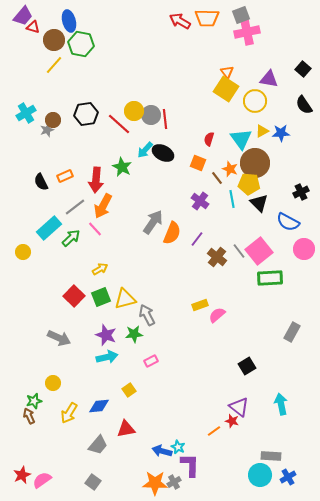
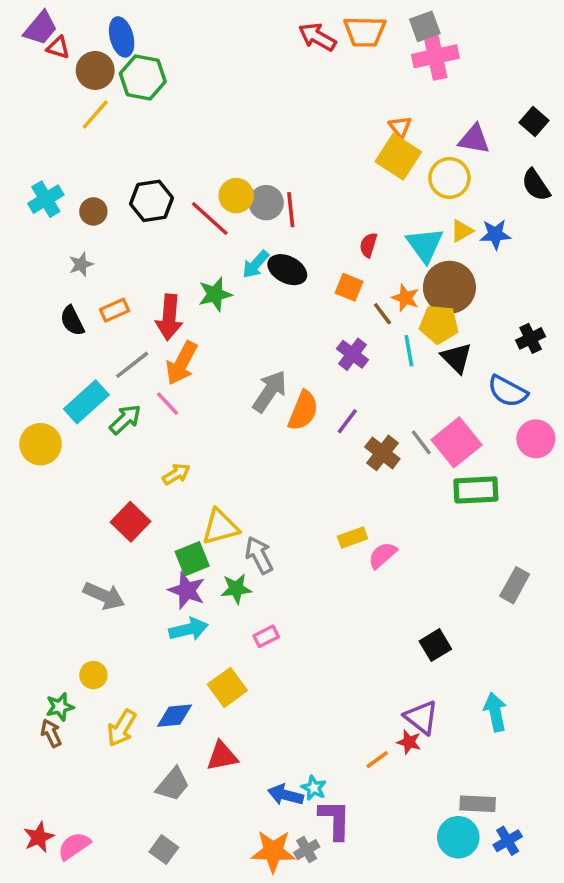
gray star: (47, 130) -> (81, 264), moved
green star: (122, 167) -> (215, 294), turned 30
yellow circle: (23, 252) -> (41, 444), size x1.5
green square: (101, 297) -> (192, 559), moved
yellow square: (129, 390) -> (227, 687), size x1.5

